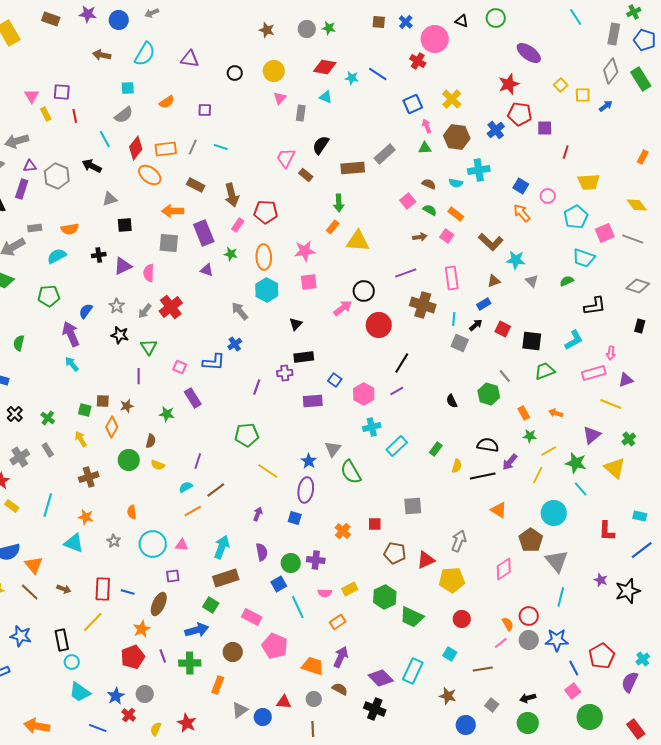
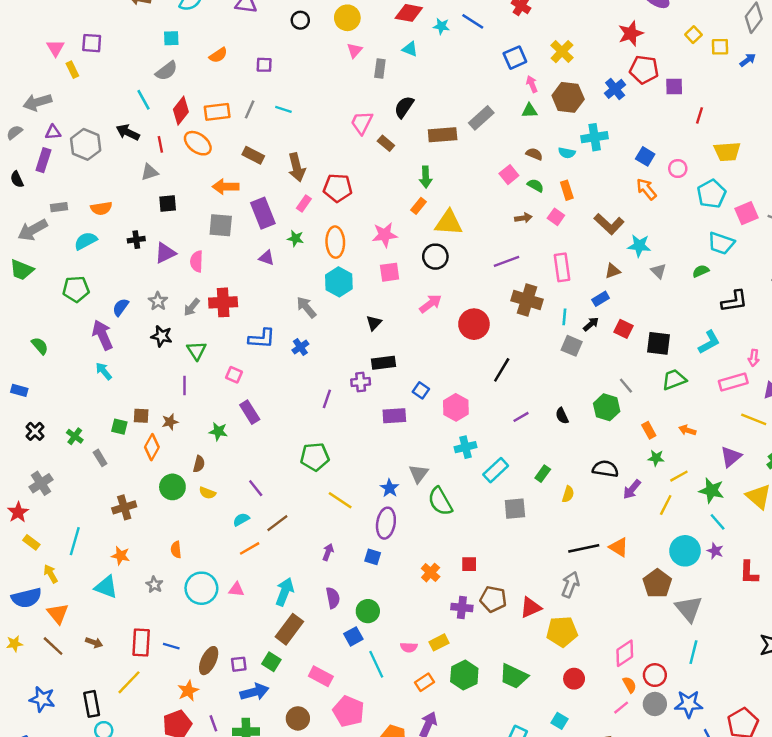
red line: (75, 116) -> (160, 144), moved
orange rectangle: (456, 214) -> (567, 190), turned 35
black circle: (364, 291) -> (435, 257), moved
red cross: (171, 307) -> (223, 302), turned 35
green semicircle: (19, 343) -> (40, 346), turned 126
blue L-shape: (214, 362) -> (262, 339), moved
purple line: (397, 391) -> (521, 417), moved
yellow arrow: (81, 439) -> (51, 574), moved
gray rectangle: (48, 450) -> (100, 458), moved
purple line: (198, 461) -> (256, 488), turned -56
black line: (483, 476) -> (584, 548), moved
gray square: (413, 506) -> (515, 509), moved
purple cross: (316, 560) -> (462, 608), moved
pink diamond: (504, 569) -> (625, 653), moved
purple square: (173, 576) -> (239, 664), moved
brown rectangle: (226, 578) -> (289, 629), turned -35
purple star: (601, 580) -> (715, 551), moved
green hexagon: (385, 597) -> (464, 675), moved

